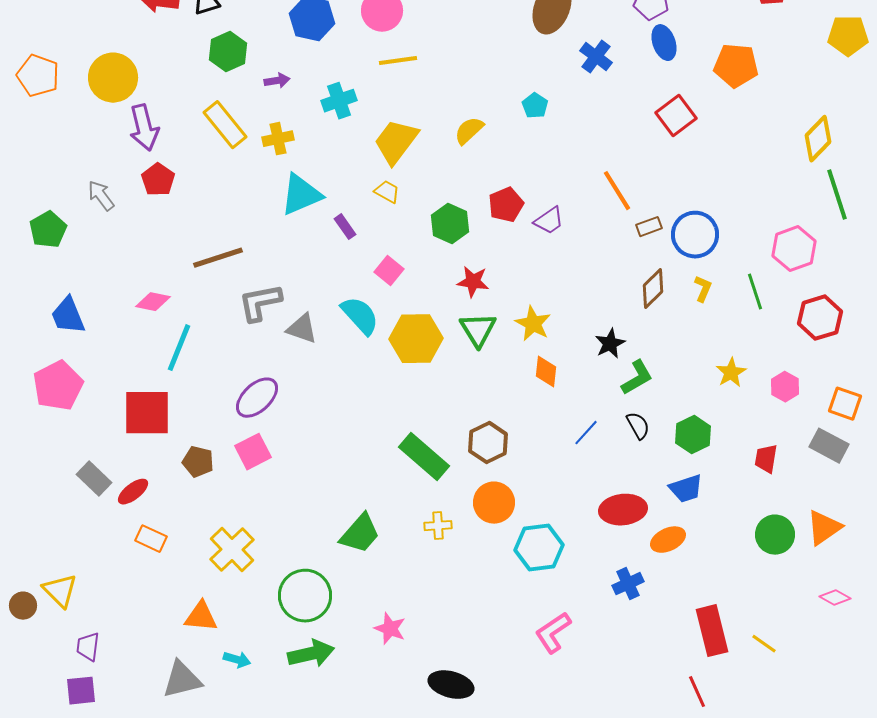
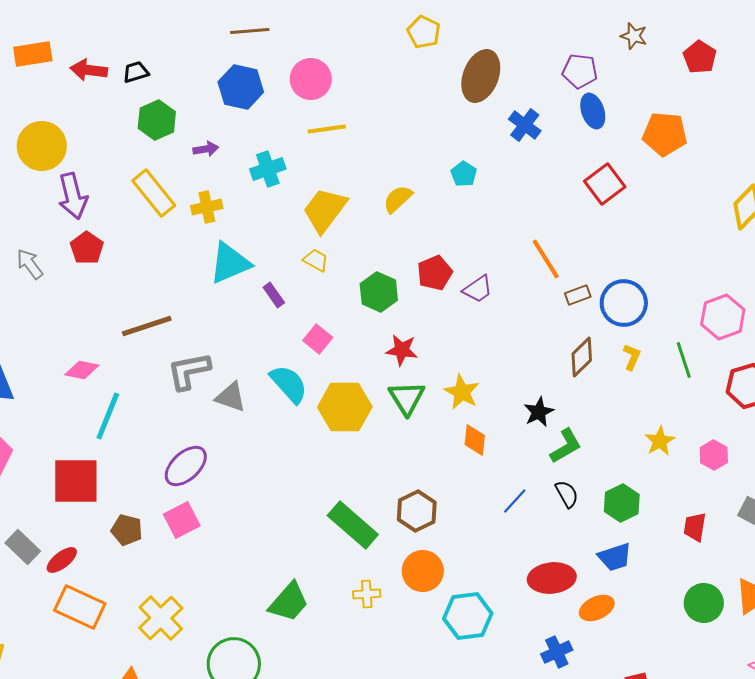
orange rectangle: (151, 539) -> (80, 607), size x1.6

